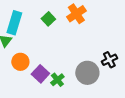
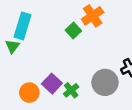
green square: (48, 19) -> (73, 30), moved
orange circle: (20, 62) -> (29, 93), moved

